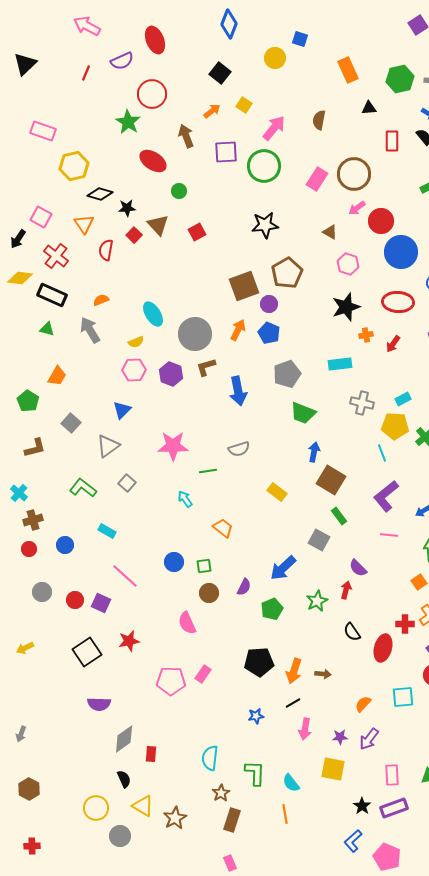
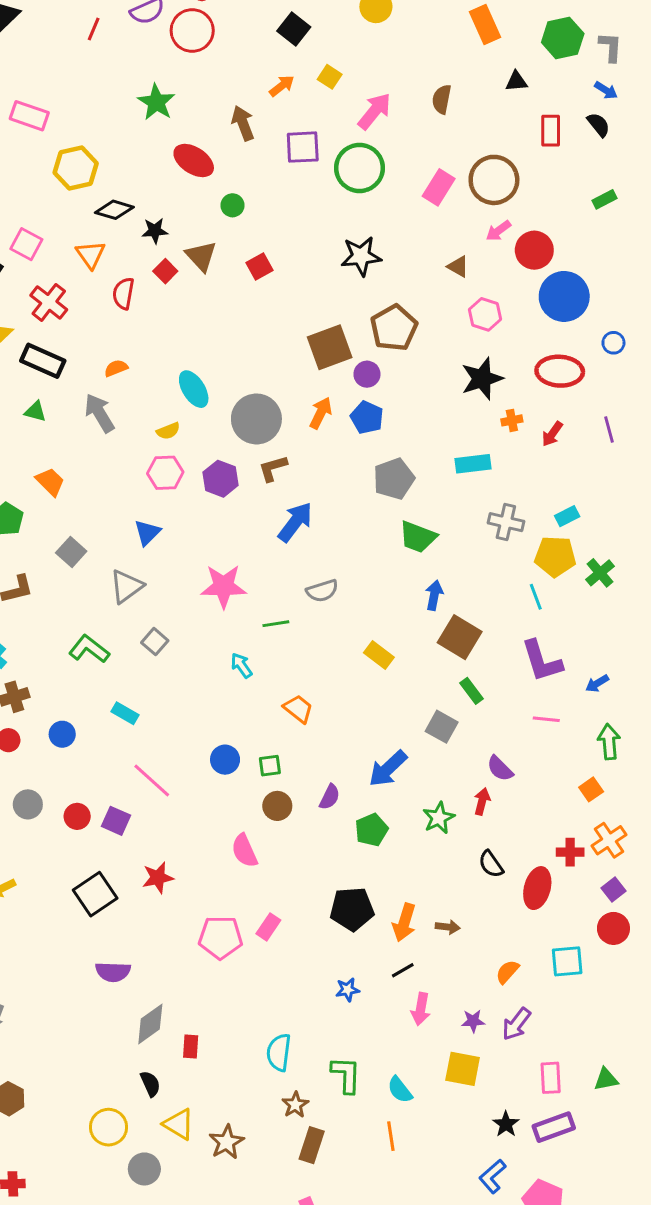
red circle: (152, 94) -> (192, 31), moved
orange trapezoid: (57, 376) -> (50, 482), turned -75
blue arrow: (238, 391) -> (295, 522), moved, turned -132
purple L-shape: (386, 496) -> (542, 661), turned -68

